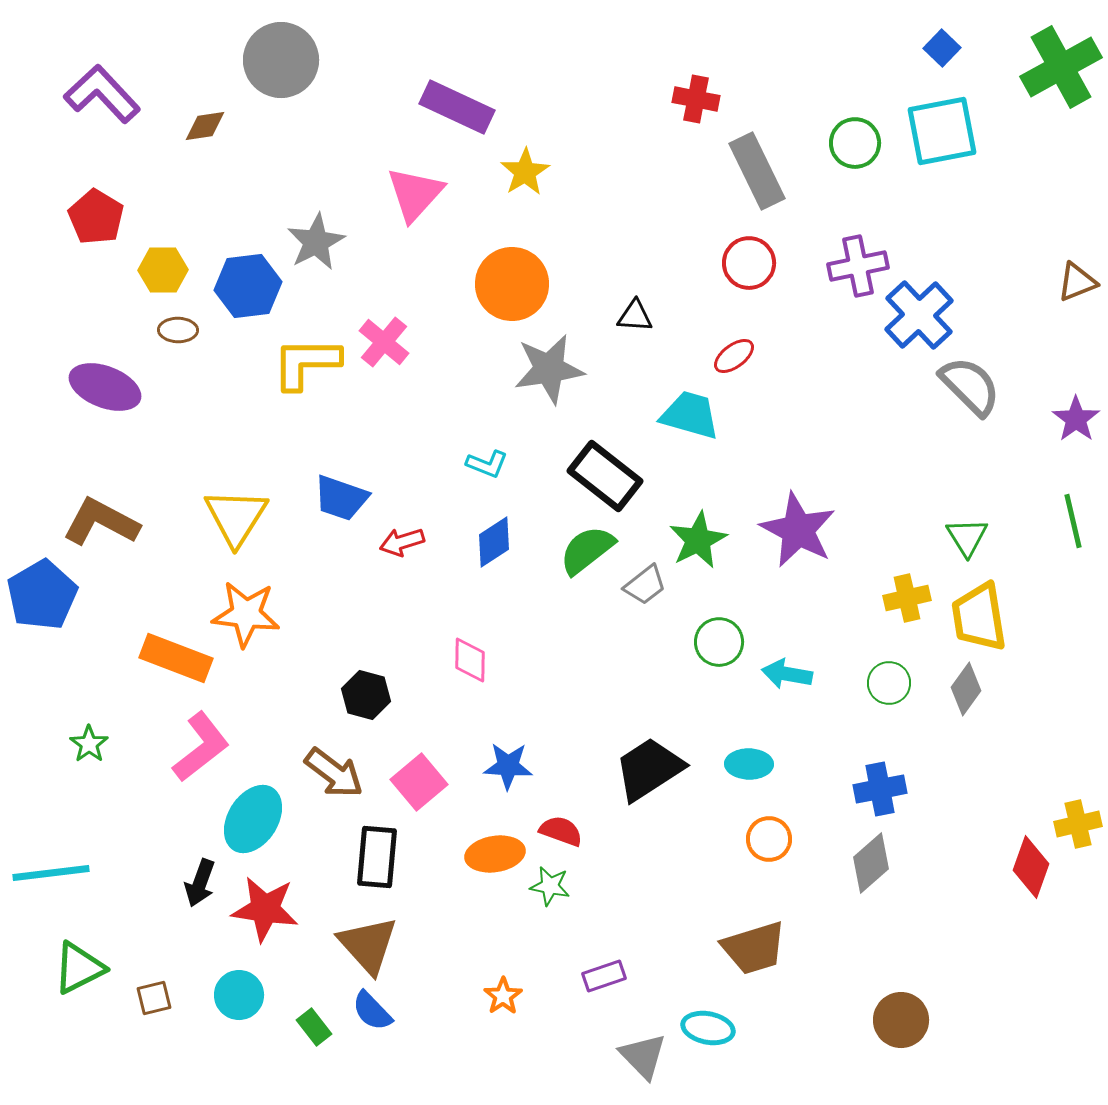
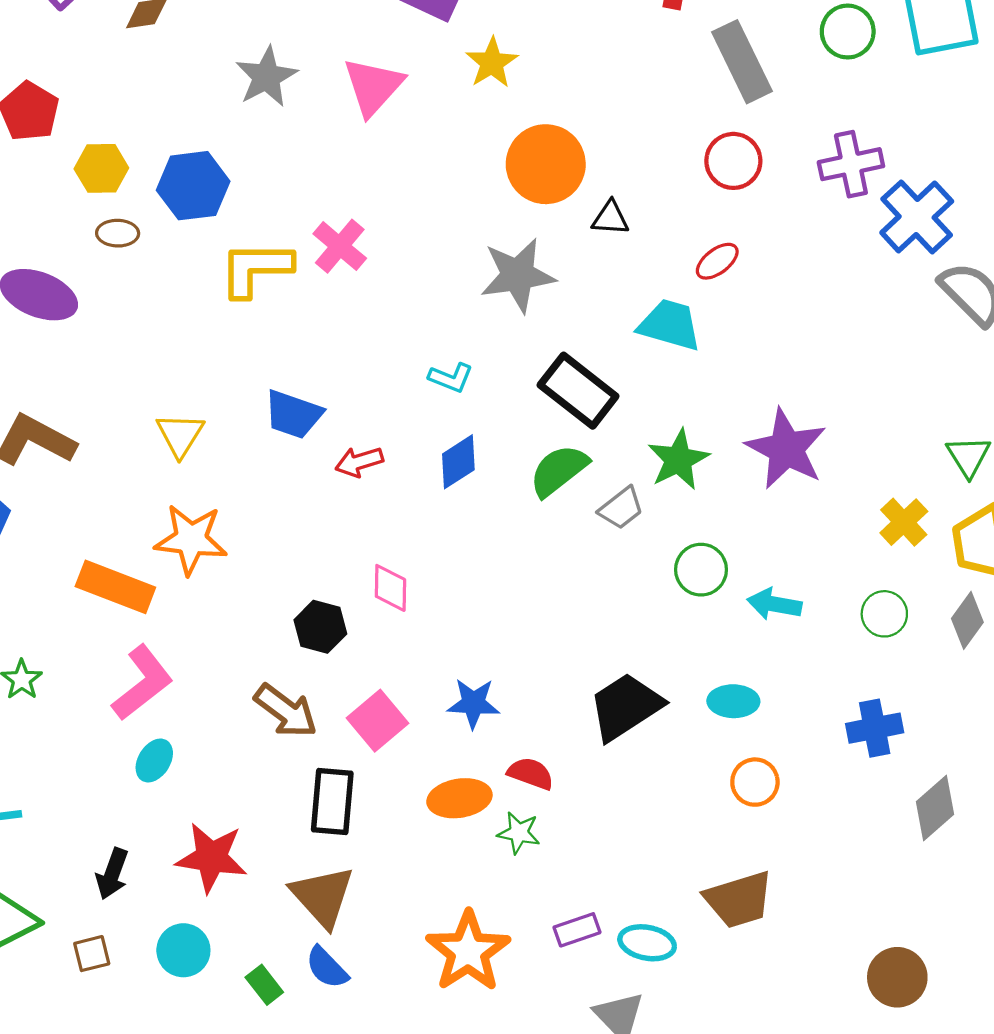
gray star: (316, 242) -> (266, 77), moved
orange circle: (512, 284) -> (546, 164), moved
yellow triangle: (236, 517) -> (180, 435), size x0.7
yellow cross: (907, 598) -> (904, 522), turned -30
pink diamond: (470, 660) -> (390, 588), moved
cyan ellipse: (253, 819) -> (154, 761), moved, size x0.6
gray diamond: (871, 863) -> (935, 808), moved
black arrow: (200, 883) -> (112, 874), moved
orange star: (503, 996) -> (468, 951), size x2.0
cyan ellipse: (708, 1028) -> (647, 943), moved

